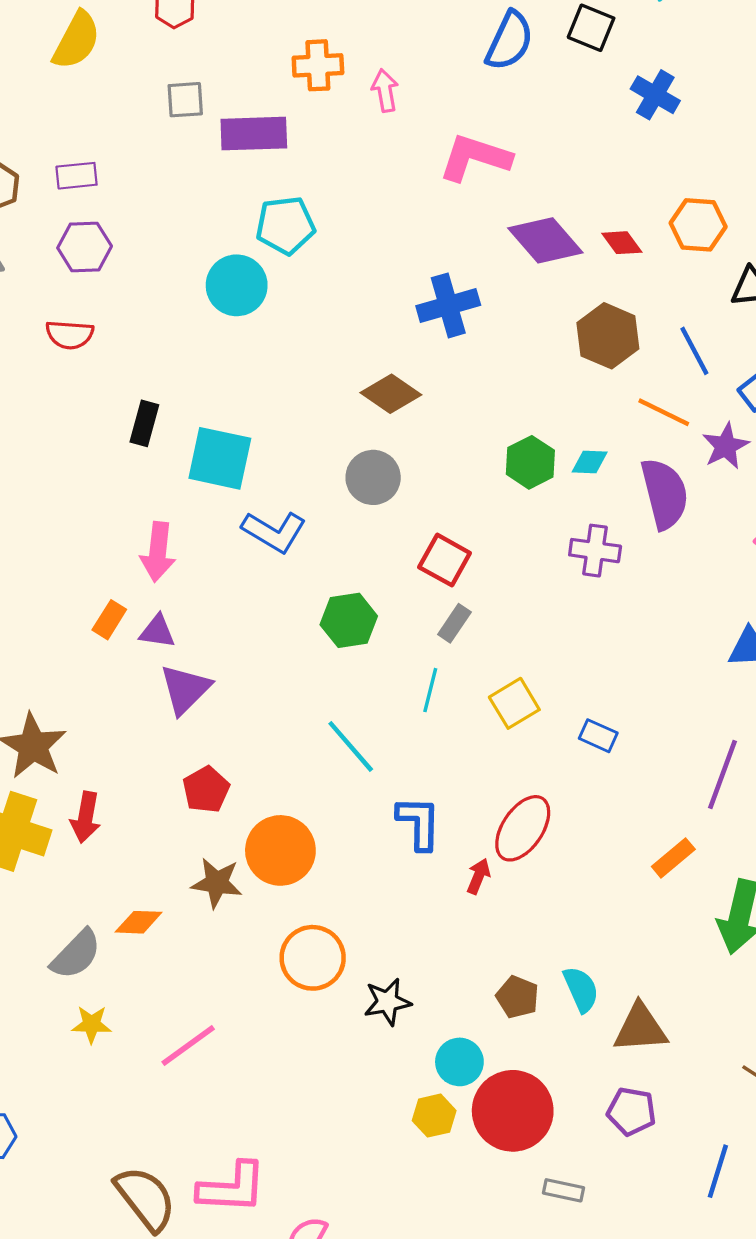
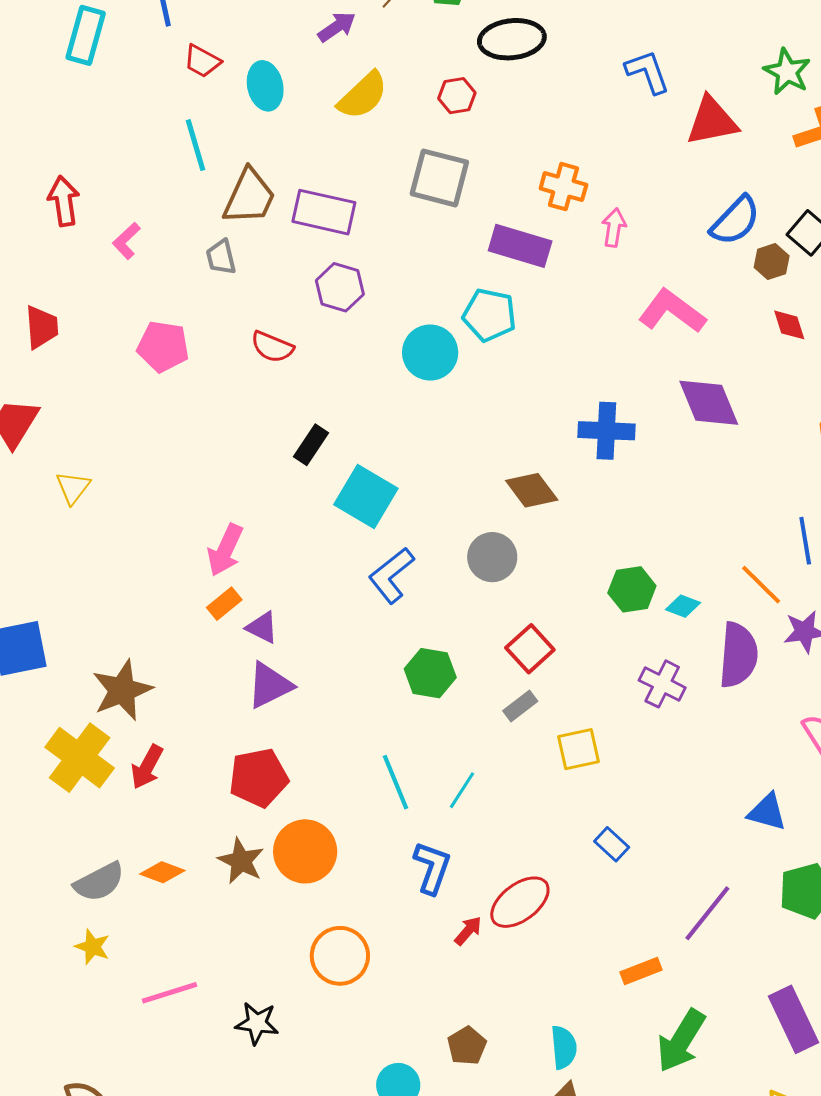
gray square: (185, 100) -> (439, 178), size x1.6
purple rectangle: (254, 134) -> (520, 246), moved
purple rectangle: (77, 176) -> (324, 212), size x1.6
red diamond: (622, 243) -> (789, 325), moved
purple hexagon: (85, 247) -> (340, 287), moved
brown hexagon: (608, 336) -> (772, 262), moved, size x0.6
blue L-shape: (274, 532) -> (391, 575), turned 92
pink arrow: (158, 552) -> (225, 550), moved
cyan line: (430, 690) -> (462, 790), moved
yellow square: (514, 703) -> (578, 749), moved
red pentagon: (206, 790) -> (259, 778), size x1.4
orange circle: (313, 958) -> (340, 956), moved
cyan semicircle: (581, 989) -> (564, 1047), moved
black star: (387, 1002) -> (257, 1023), moved

